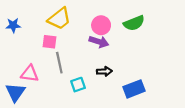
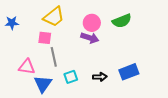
black arrow: (104, 71) -> (100, 77), moved
blue rectangle: (134, 89) -> (129, 72), moved
blue triangle: (15, 92) -> (43, 84), moved

